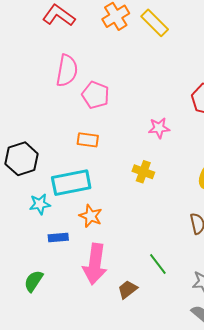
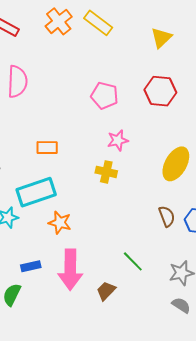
pink pentagon: (96, 95) -> (105, 96), moved
pink star: (159, 128) -> (118, 140), moved
blue rectangle: (58, 237) -> (31, 266), moved

